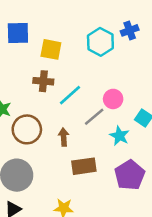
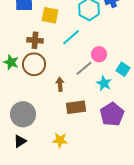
brown cross: (43, 81) -> (35, 40), moved
cyan line: (70, 95) -> (71, 37), moved
brown circle: (27, 129) -> (34, 64), moved

